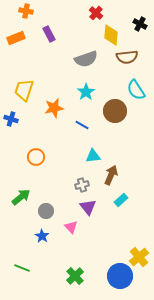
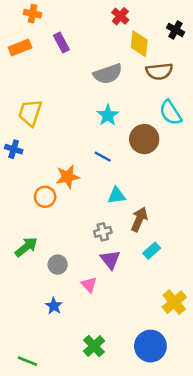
orange star: (54, 108) -> (68, 177), moved
blue star: (42, 236) -> (54, 306), moved
yellow cross: (139, 257) -> (174, 302), moved
green line: (22, 268) -> (28, 361), moved

